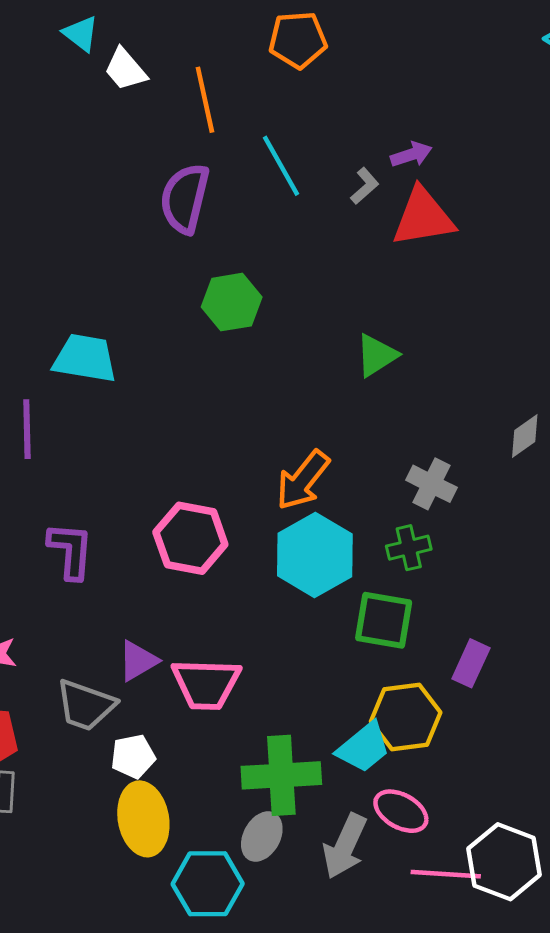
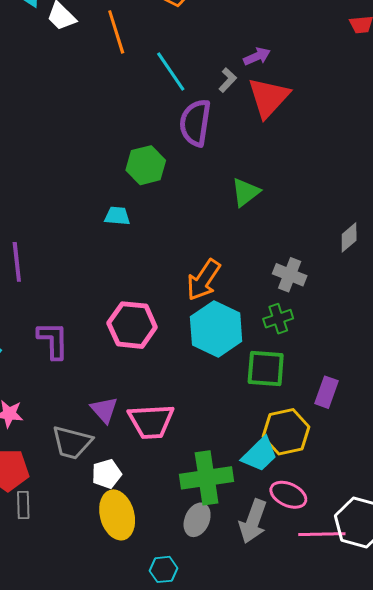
purple semicircle: (185, 198) -> (195, 123), moved
red triangle: (423, 217) -> (269, 98), turned -33
cyan trapezoid: (85, 358) -> (117, 216), moved, size x0.6
purple triangle: (138, 661) -> (104, 410), turned -36
cyan hexagon: (208, 884) -> (164, 569), moved, size x0.6

